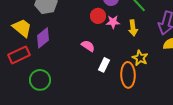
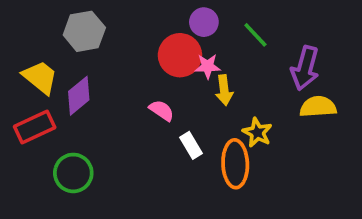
red circle: (98, 16) -> (180, 55), size x1.5
yellow arrow: (133, 28) -> (224, 90), moved
white rectangle: (104, 65) -> (191, 145), turned -56

